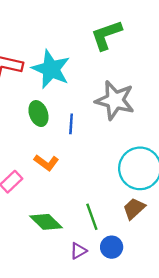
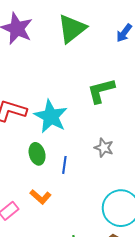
gray star: (115, 100) -> (104, 148), size x0.6

